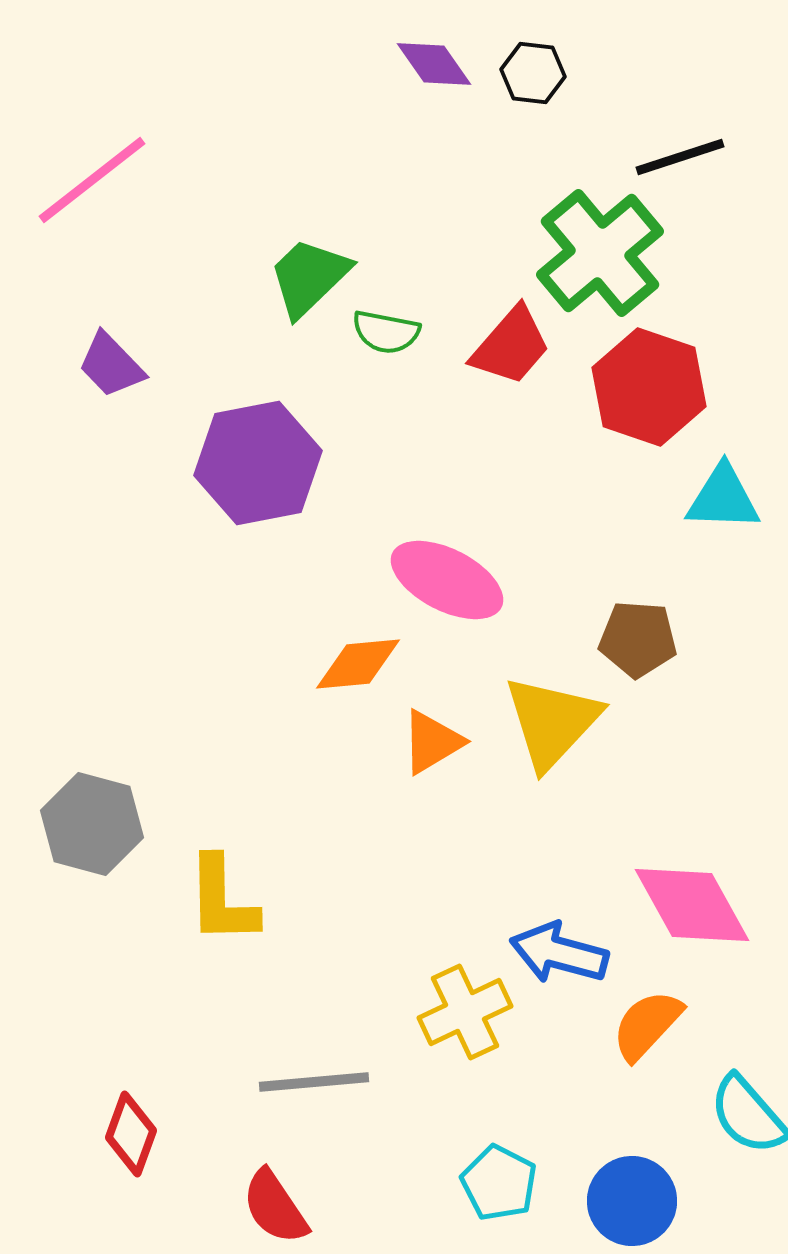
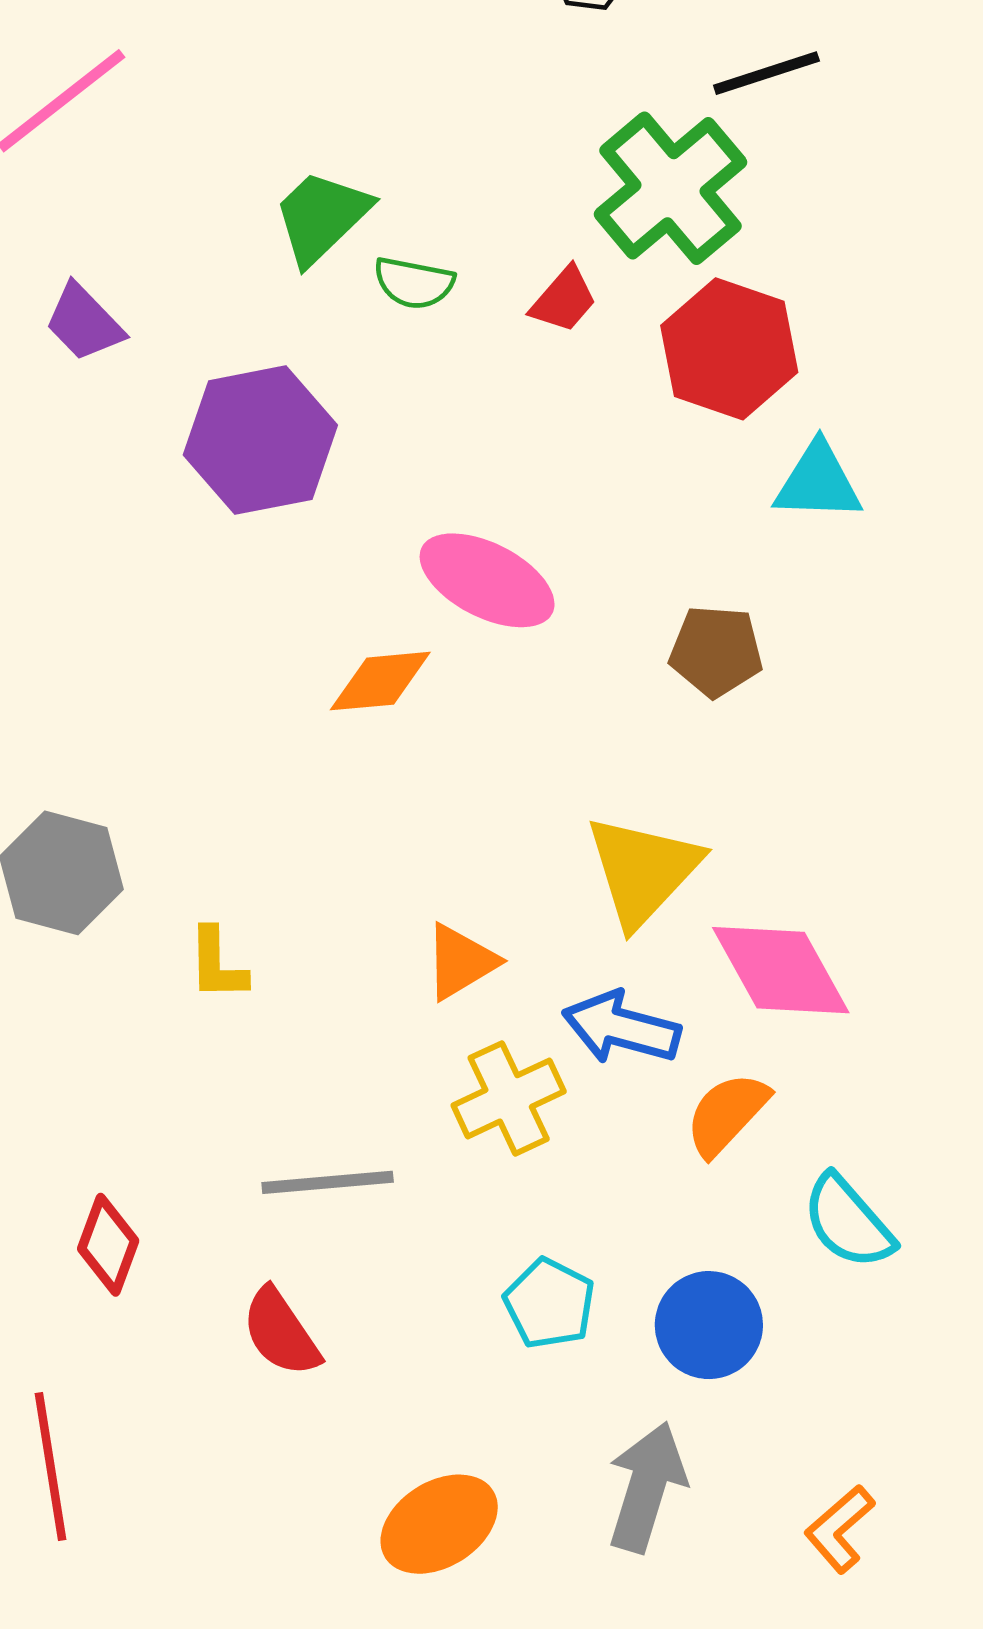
red trapezoid: (511, 346) -> (564, 300), size x0.7
yellow triangle: (552, 722) -> (643, 871), moved
orange triangle: (432, 742) -> (461, 962), moved
yellow L-shape: (222, 900) -> (217, 964), size x0.7

